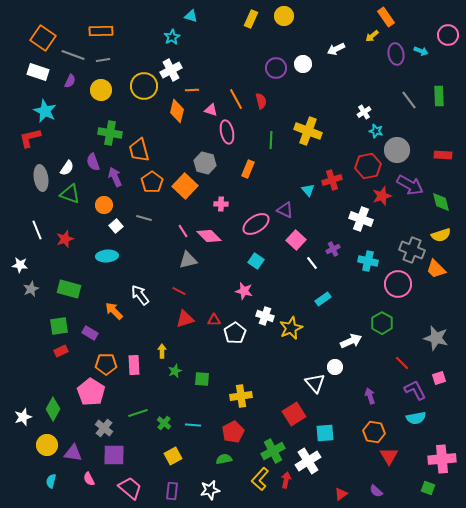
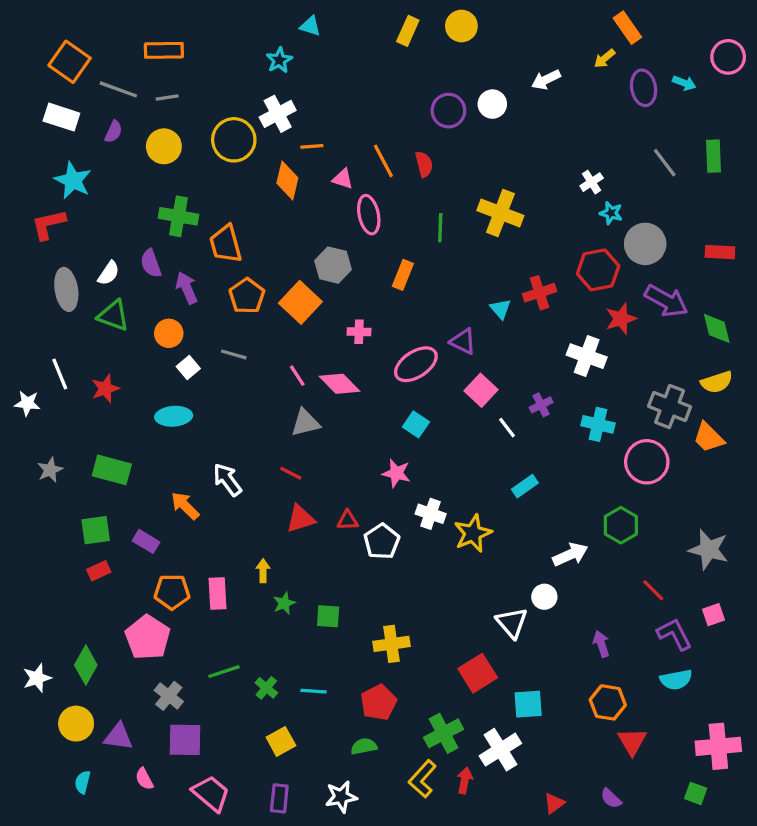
white star: (20, 265) -> (27, 403), moved

